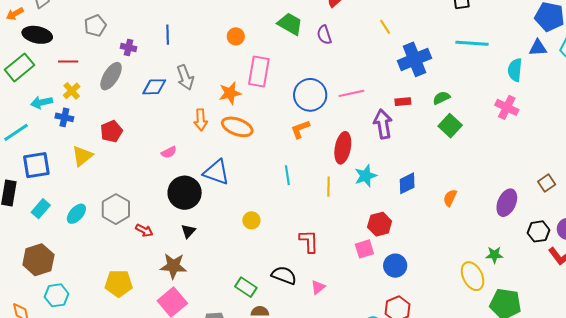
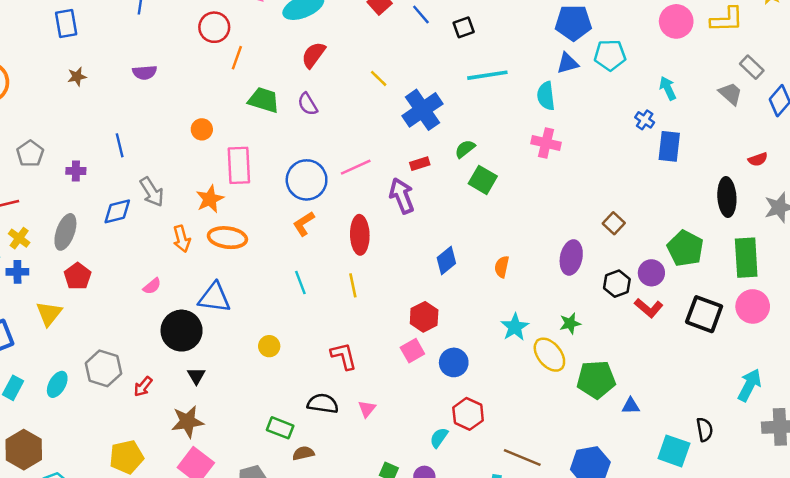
gray ellipse: (111, 76) -> (65, 232), moved
cyan star: (366, 176) -> (515, 327), moved
red arrow: (144, 230) -> (143, 387), turned 114

